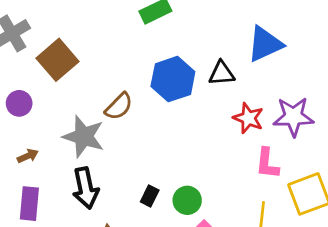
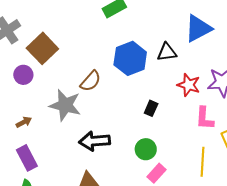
purple circle: (19, 103) -> (23, 75), moved
black arrow: (85, 188) -> (94, 141), moved, turned 100
black rectangle: (150, 196) -> (151, 108), moved
purple rectangle: (29, 204) -> (27, 158), turned -30

